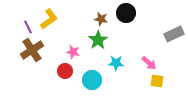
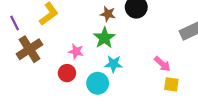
purple line: (28, 27) -> (15, 23), moved
cyan star: (116, 63) -> (114, 64), moved

